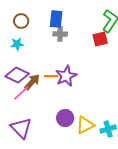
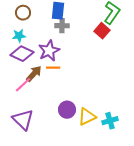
red square: (100, 39) -> (102, 31), turned -35
purple diamond: (17, 75) -> (22, 54), moved
purple star: (66, 76) -> (49, 51), moved

